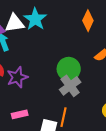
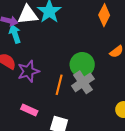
pink rectangle: (20, 114) -> (29, 110), turned 35
orange line: (63, 117) -> (59, 85), moved

